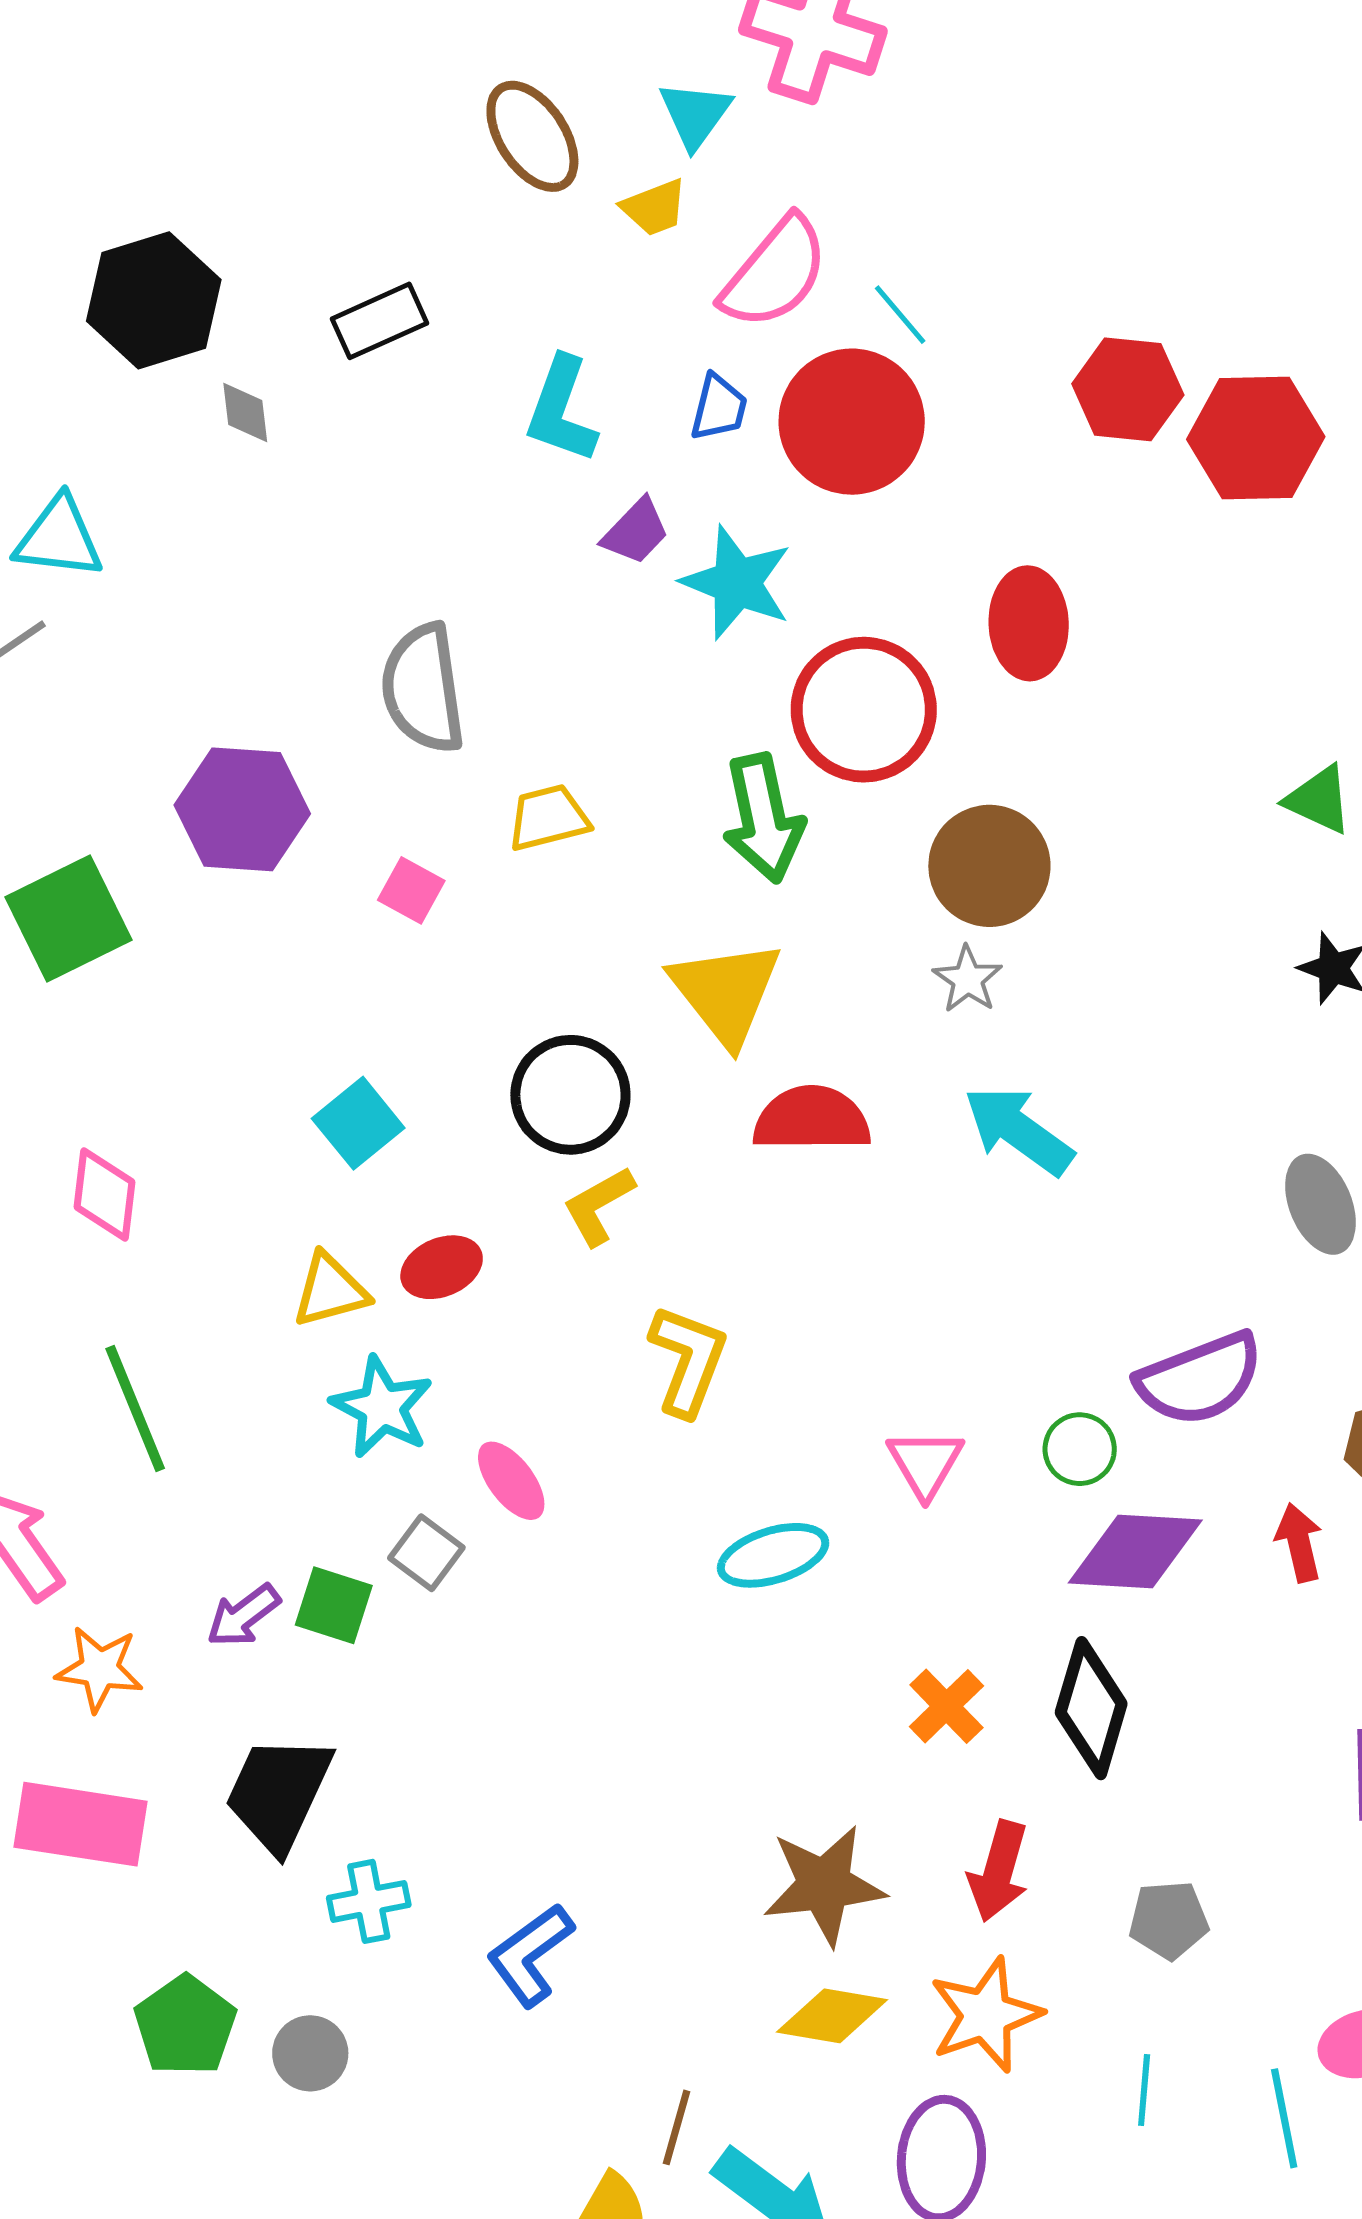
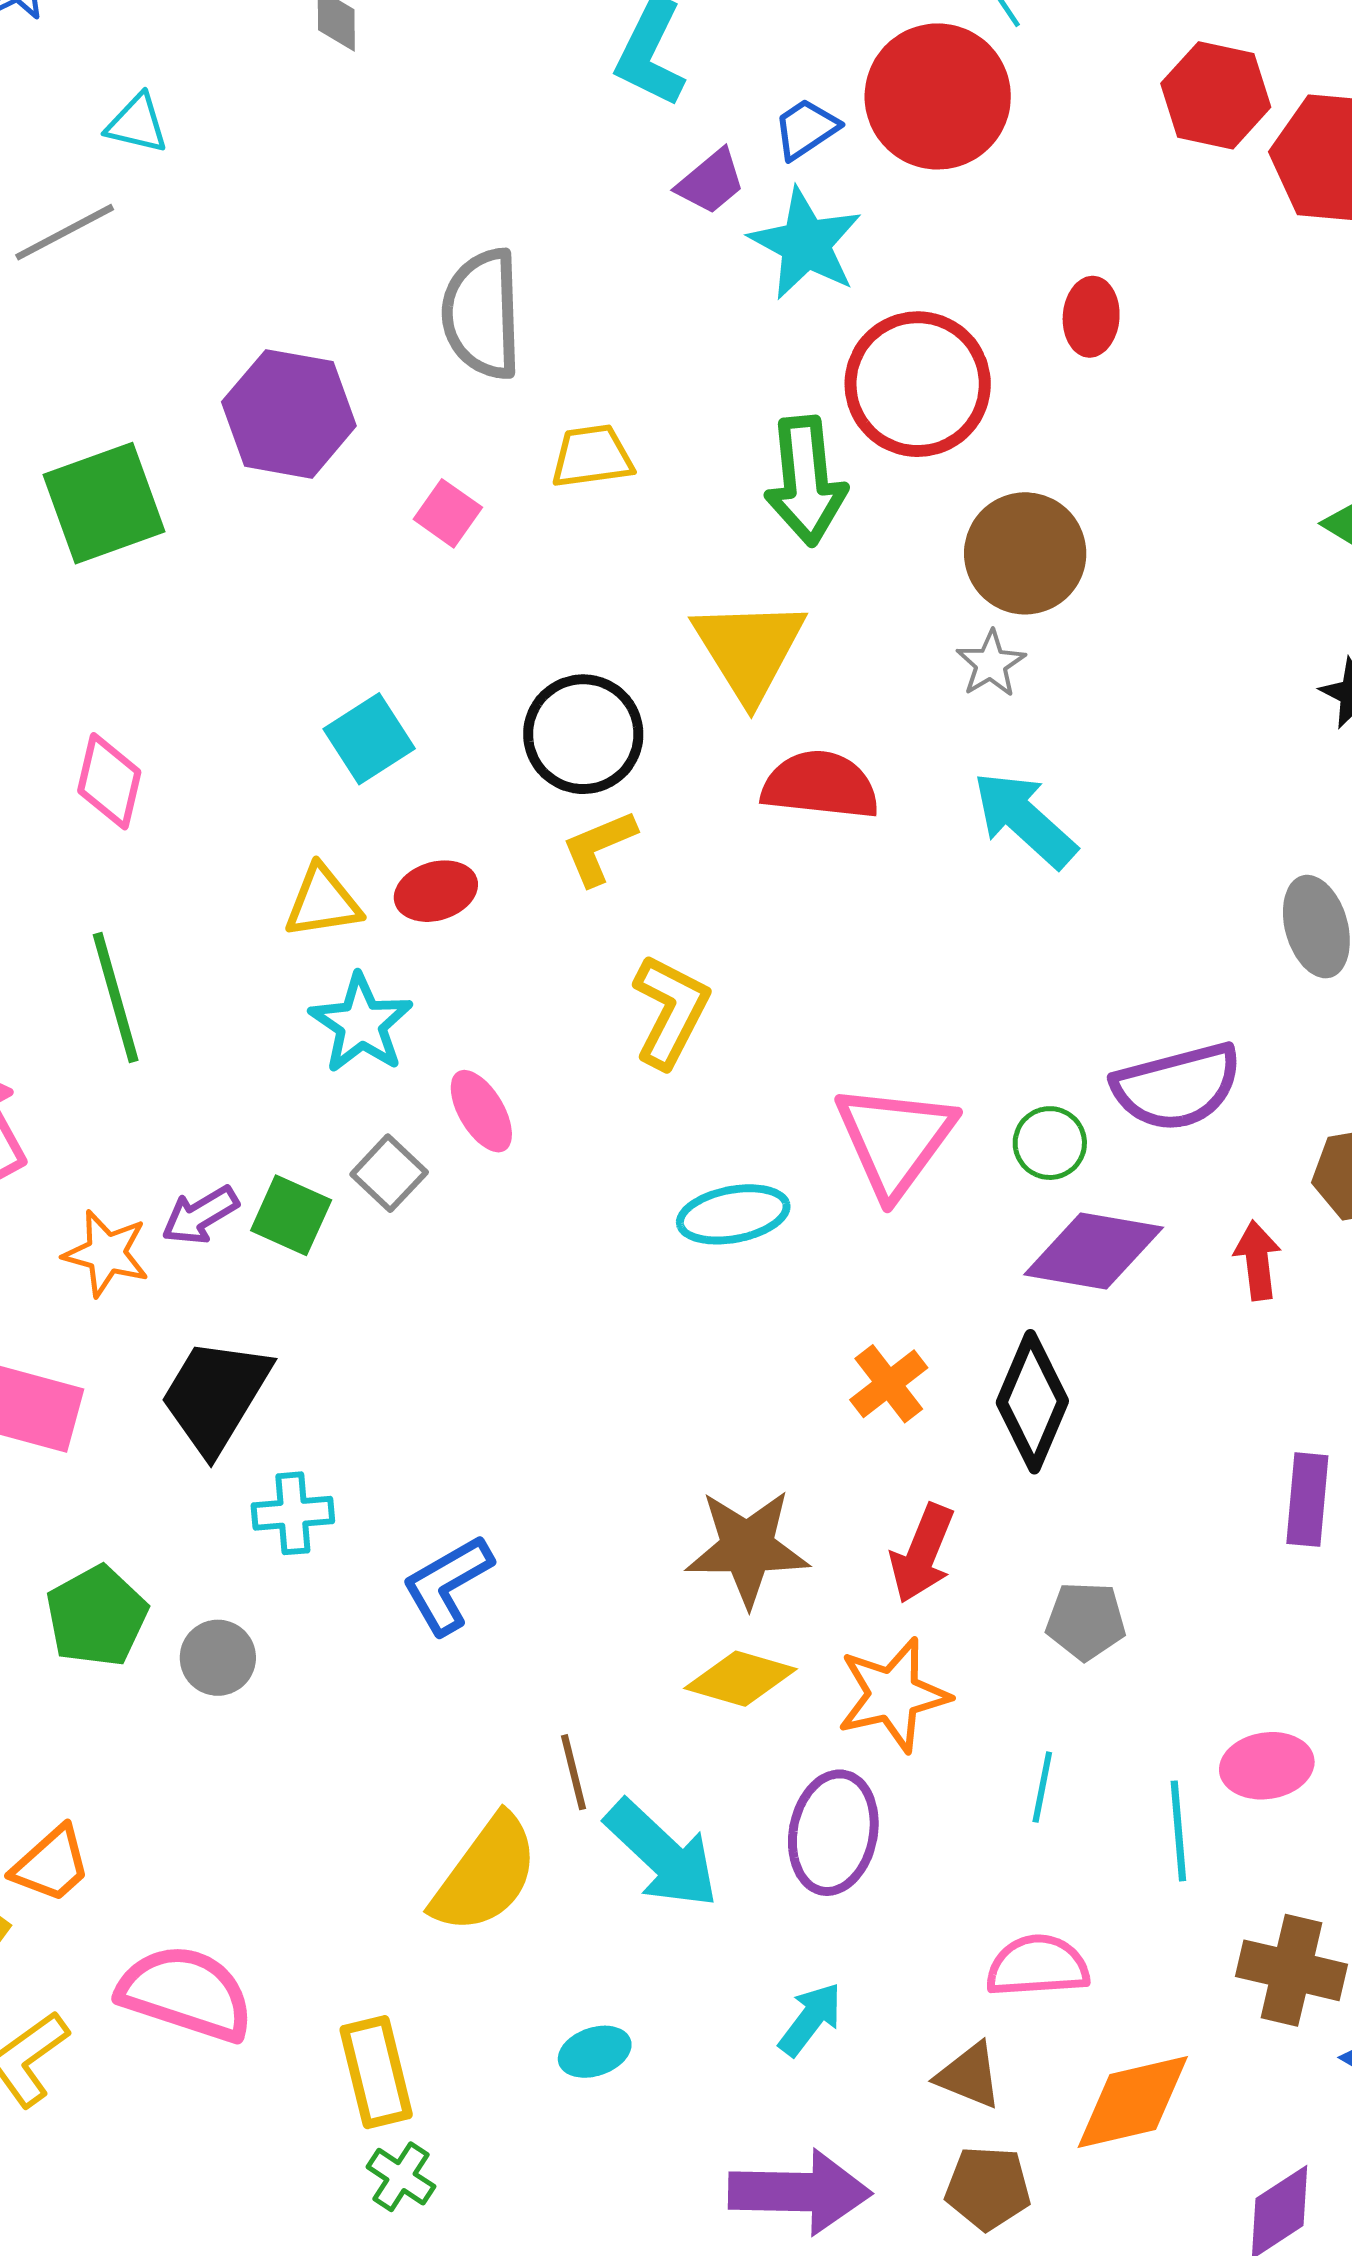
blue trapezoid: (719, 408) -> (806, 129), moved, turned -144
cyan triangle: (59, 538) -> (137, 124), size x0.7
red ellipse: (1029, 623) -> (1091, 317), size x0.7
pink triangle: (925, 1463) -> (895, 1140), size x1.6
orange star: (100, 1669) -> (106, 1253), moved
brown line: (676, 2127) -> (574, 1772), turned -36

